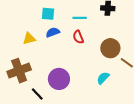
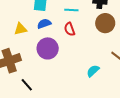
brown circle: (110, 48) -> (105, 23), moved
purple circle: (59, 79) -> (48, 48), moved

